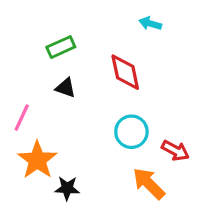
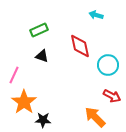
cyan circle: (131, 132) -> (108, 65), moved

